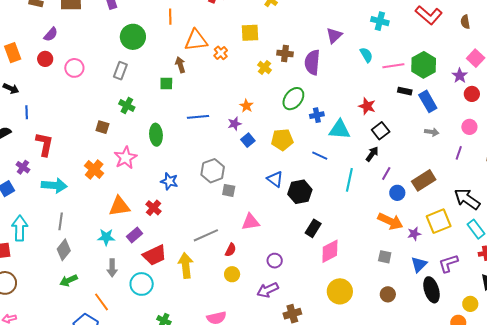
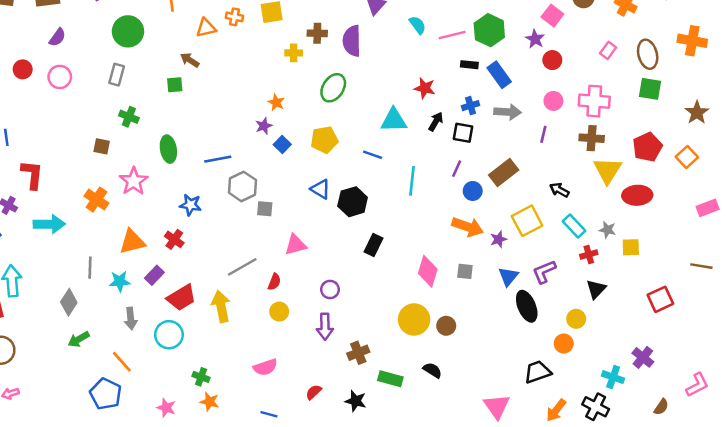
purple semicircle: (51, 34) -> (57, 37), moved
orange triangle: (196, 40) -> (206, 28), size x0.7
orange cross: (221, 53) -> (234, 17), moved, turned -32
brown arrow: (180, 65) -> (190, 60), turned -35
yellow cross: (264, 67) -> (294, 53), turned -32
blue cross: (317, 115) -> (470, 106), moved
blue line: (198, 117) -> (218, 159), moved
black square: (381, 131) -> (463, 133), moved, turned -36
gray arrow: (432, 132) -> (508, 112), size x1.5
black arrow: (372, 154) -> (436, 122), moved
black arrow: (467, 199) -> (559, 190), size x0.6
gray line: (61, 221) -> (90, 268), moved
pink diamond: (330, 251) -> (428, 271), moved, turned -40
purple arrow: (268, 290) -> (325, 327), turned -60
brown circle: (388, 294) -> (446, 326), moved

